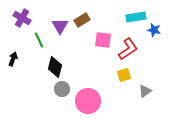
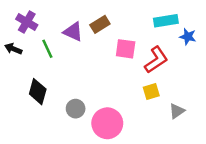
purple triangle: (60, 26) -> (73, 32), turned -36
black arrow: (13, 59) -> (13, 49), moved, turned -88
black diamond: (55, 67) -> (38, 92), moved

